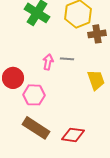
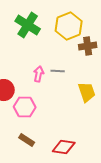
brown rectangle: (36, 128) -> (27, 140), size x0.6

